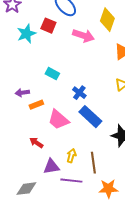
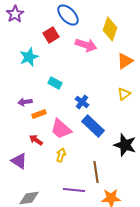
red square: (48, 26) -> (51, 35), turned 35
cyan star: (26, 34) -> (29, 57), moved
red arrow: (36, 143) -> (36, 140), moved
yellow arrow: (71, 156) -> (61, 155), moved
purple triangle: (51, 167) -> (19, 161), moved, turned 42

